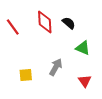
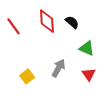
yellow square: (26, 75) -> (27, 76), turned -32
red triangle: (85, 81) -> (89, 74), moved

